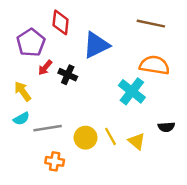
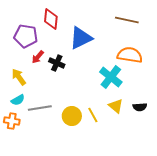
purple pentagon: (31, 43) -> (26, 36), turned -30
yellow triangle: (137, 141) -> (116, 106), moved
orange cross: (55, 161) -> (12, 121), moved

